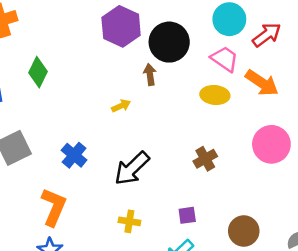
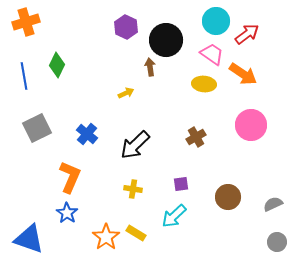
purple hexagon: (121, 26) -> (126, 27), size x0.7

